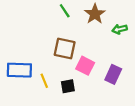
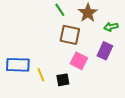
brown square: (65, 48) -> (70, 35), moved
purple rectangle: (113, 74) -> (105, 51), moved

